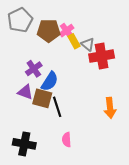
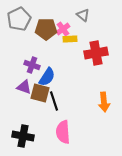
yellow rectangle: (74, 41) -> (70, 39), turned -64
gray triangle: (88, 44) -> (83, 15), moved
purple cross: (34, 69) -> (32, 65), turned -35
pink semicircle: (67, 140) -> (63, 132), size x1.6

